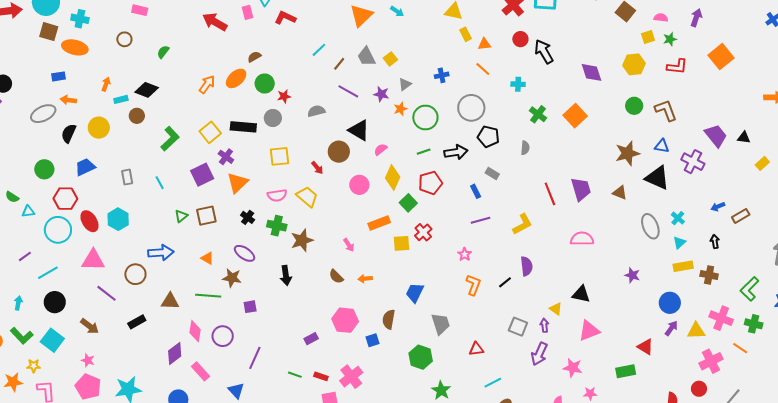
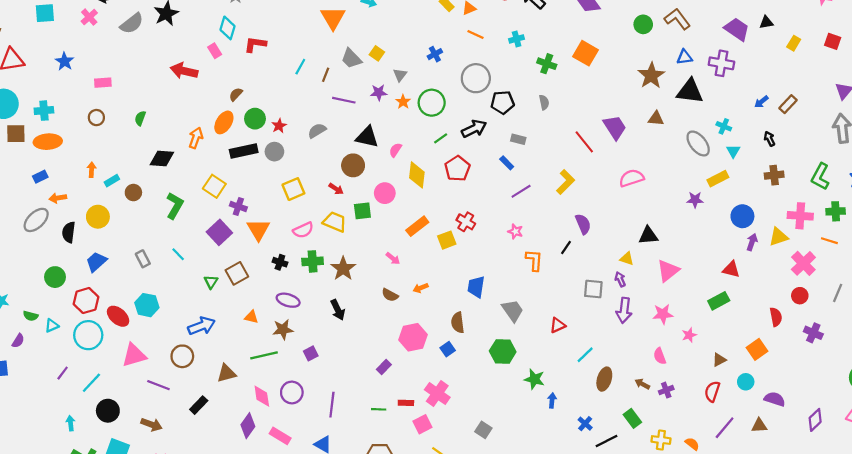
black diamond: (147, 90) -> (162, 159), moved
black rectangle: (243, 127) -> (244, 151), moved
green square: (408, 203) -> (362, 211), moved, turned -36
yellow rectangle: (683, 266) -> (718, 179), moved

